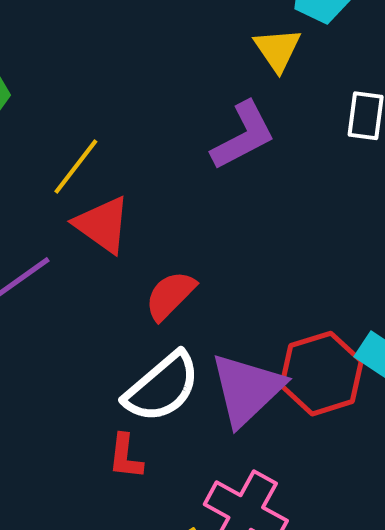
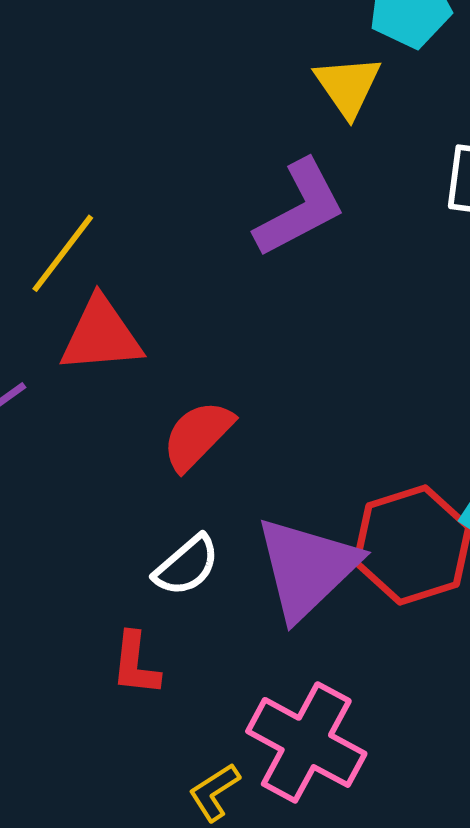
red triangle: (103, 225) -> (101, 335), turned -40
white semicircle: (162, 387) -> (187, 566), size x0.6

